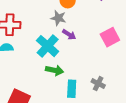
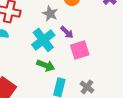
gray star: (58, 18) -> (50, 14), moved
pink square: (110, 37) -> (80, 50), moved

